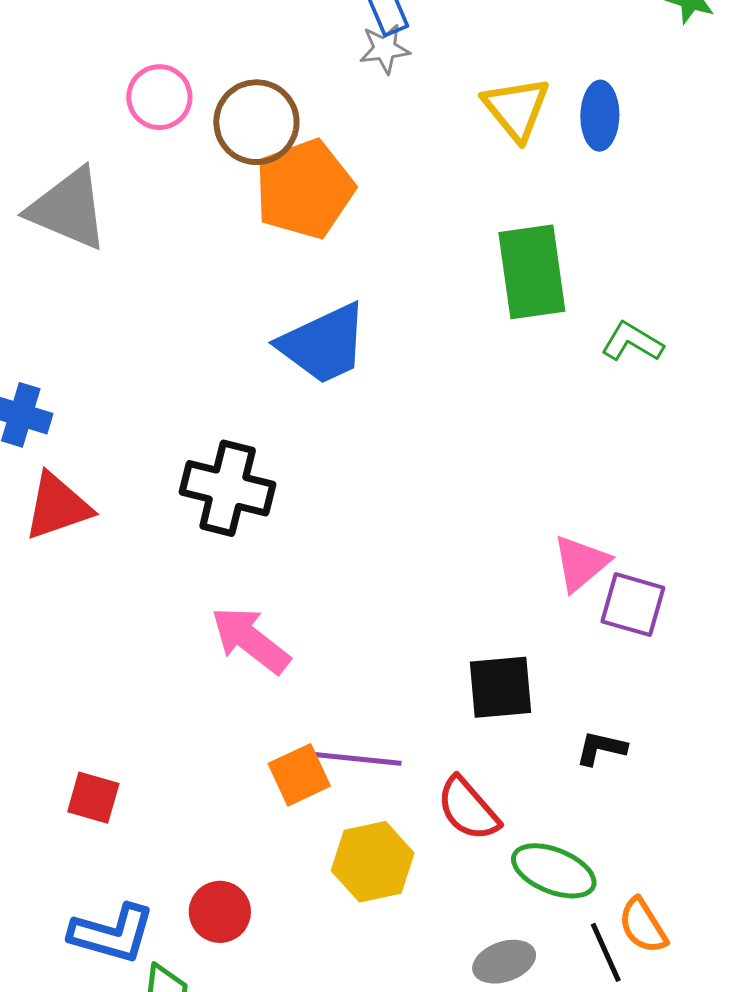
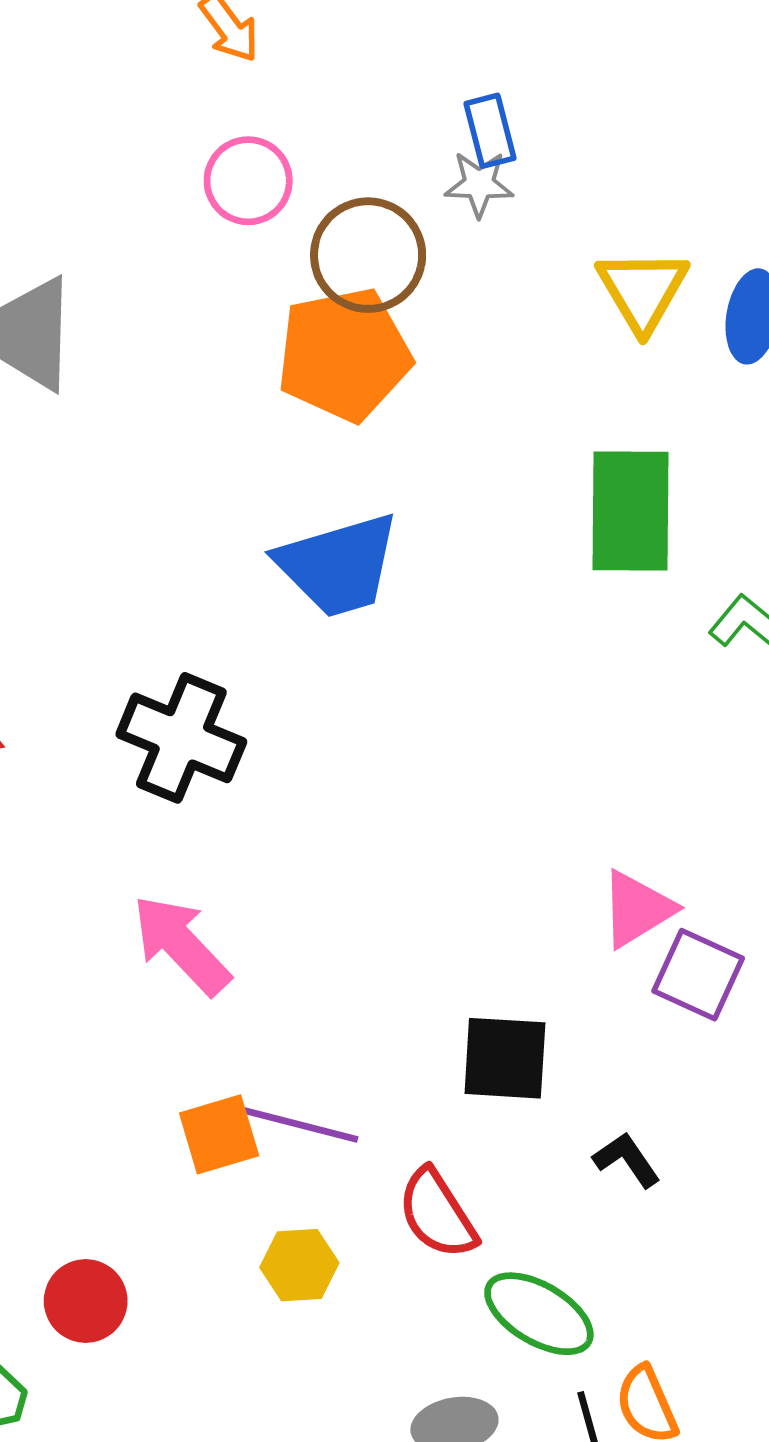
pink circle: (159, 97) -> (248, 181), moved
brown circle: (256, 122) -> (368, 255), moved
black L-shape: (601, 748) -> (627, 1160), turned 34
yellow hexagon: (373, 862) -> (299, 1265), size x0.7

